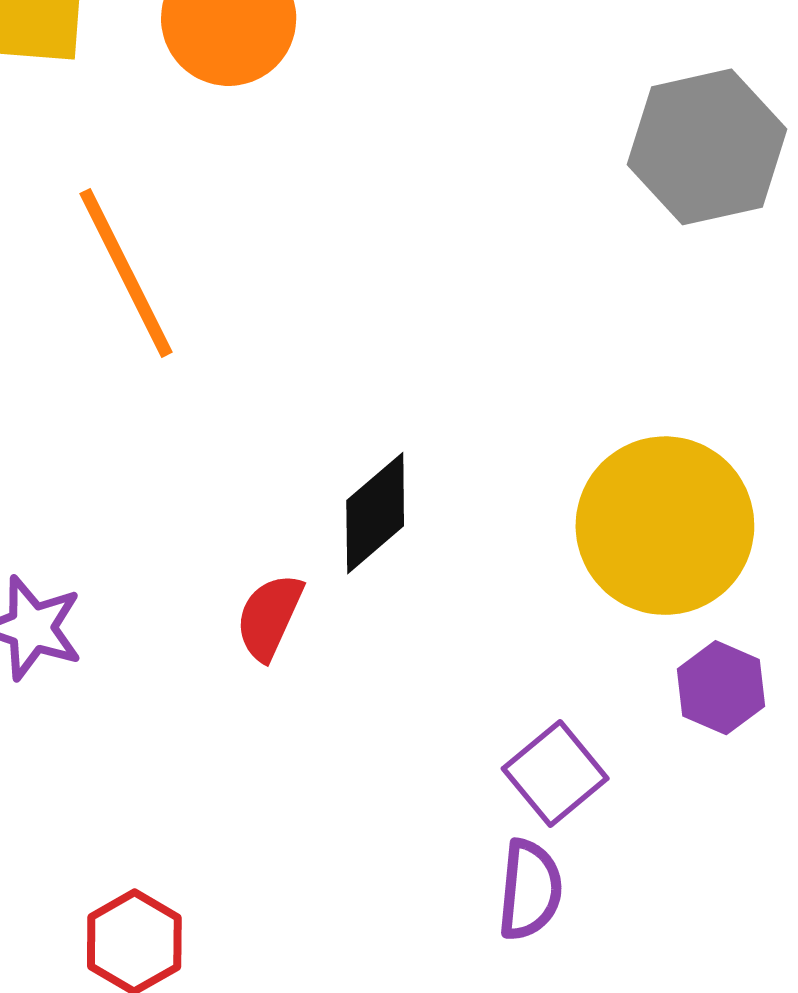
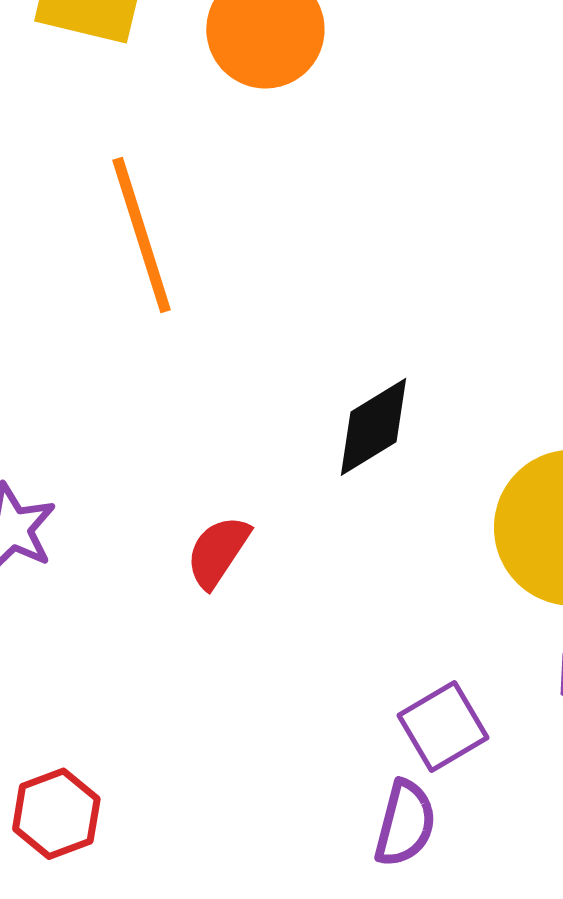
black diamond: (375, 513) -> (373, 427), moved

